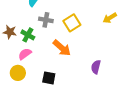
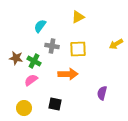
yellow square: (72, 23) -> (78, 49), turned 30
orange arrow: (62, 48) -> (68, 74), turned -42
yellow circle: (18, 73) -> (24, 108), moved

